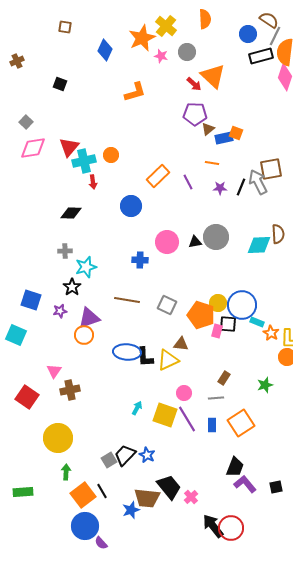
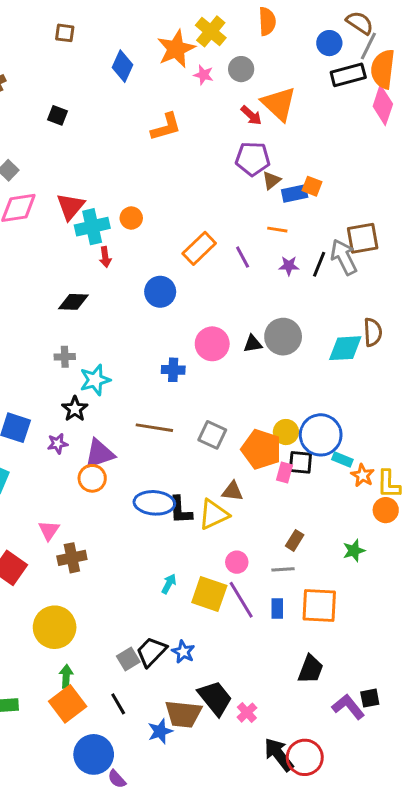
orange square: (241, 423) -> (319, 606), turned 36
purple L-shape: (245, 484) -> (348, 707), moved
orange square: (83, 495) -> (68, 704), moved

